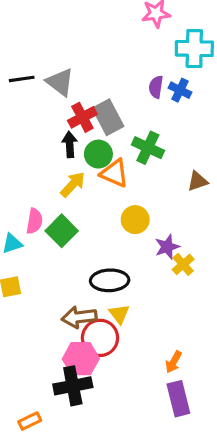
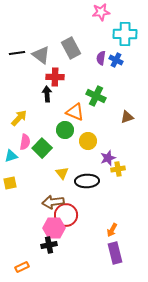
red cross: (82, 117) -> (55, 77), turned 30
gray rectangle: (108, 117) -> (71, 48), moved
green circle: (98, 154) -> (65, 130), moved
yellow arrow: (73, 184) -> (19, 118), moved
yellow cross: (183, 264) -> (118, 169), turned 32
black ellipse: (110, 280) -> (87, 181), moved
yellow triangle: (119, 314) -> (62, 173), moved
black cross: (73, 386) -> (49, 245), size x0.7

